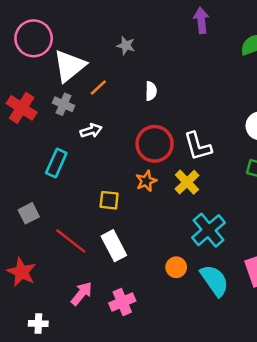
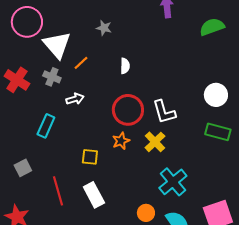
white triangle: (70, 66) -> (57, 45), turned -32
red line: (71, 241) -> (58, 191), turned 36

